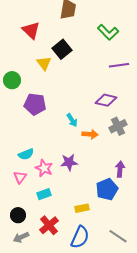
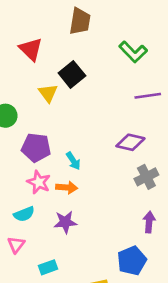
cyan arrow: (72, 120) -> (73, 161), moved
orange arrow: (90, 134) -> (67, 187), moved
purple star: (69, 162) -> (65, 222), moved
pink star: (44, 168) -> (39, 182), moved
purple arrow: (120, 169) -> (149, 222), moved

